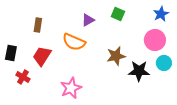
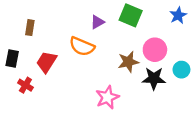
green square: (118, 14) -> (131, 15), size x1.5
brown rectangle: (38, 25) -> (30, 28), moved
pink circle: (155, 40) -> (155, 50), moved
pink star: (71, 88) -> (107, 97), moved

